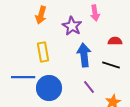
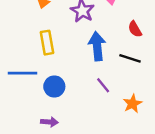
red semicircle: (115, 41) -> (135, 29), turned -120
blue circle: (49, 88) -> (54, 86), size x0.7

